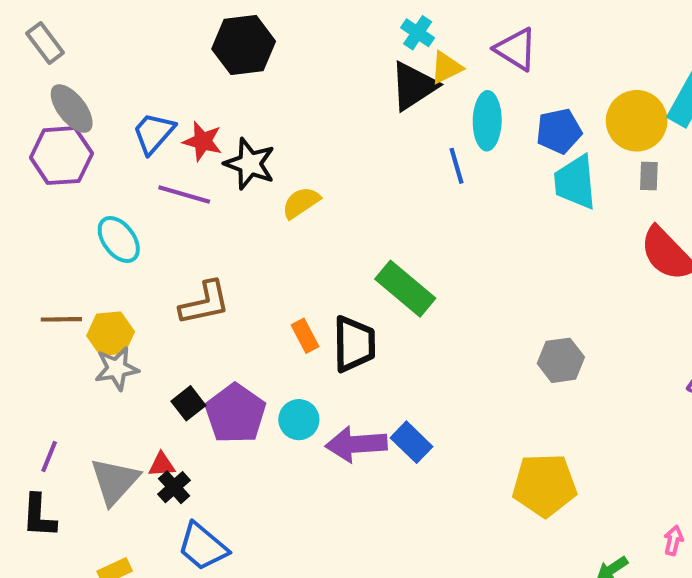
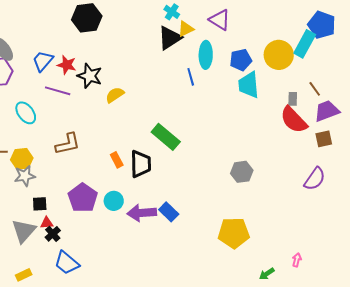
gray rectangle: (649, 176) -> (293, 99), moved
black square: (188, 403) -> (40, 204), moved, turned 35

